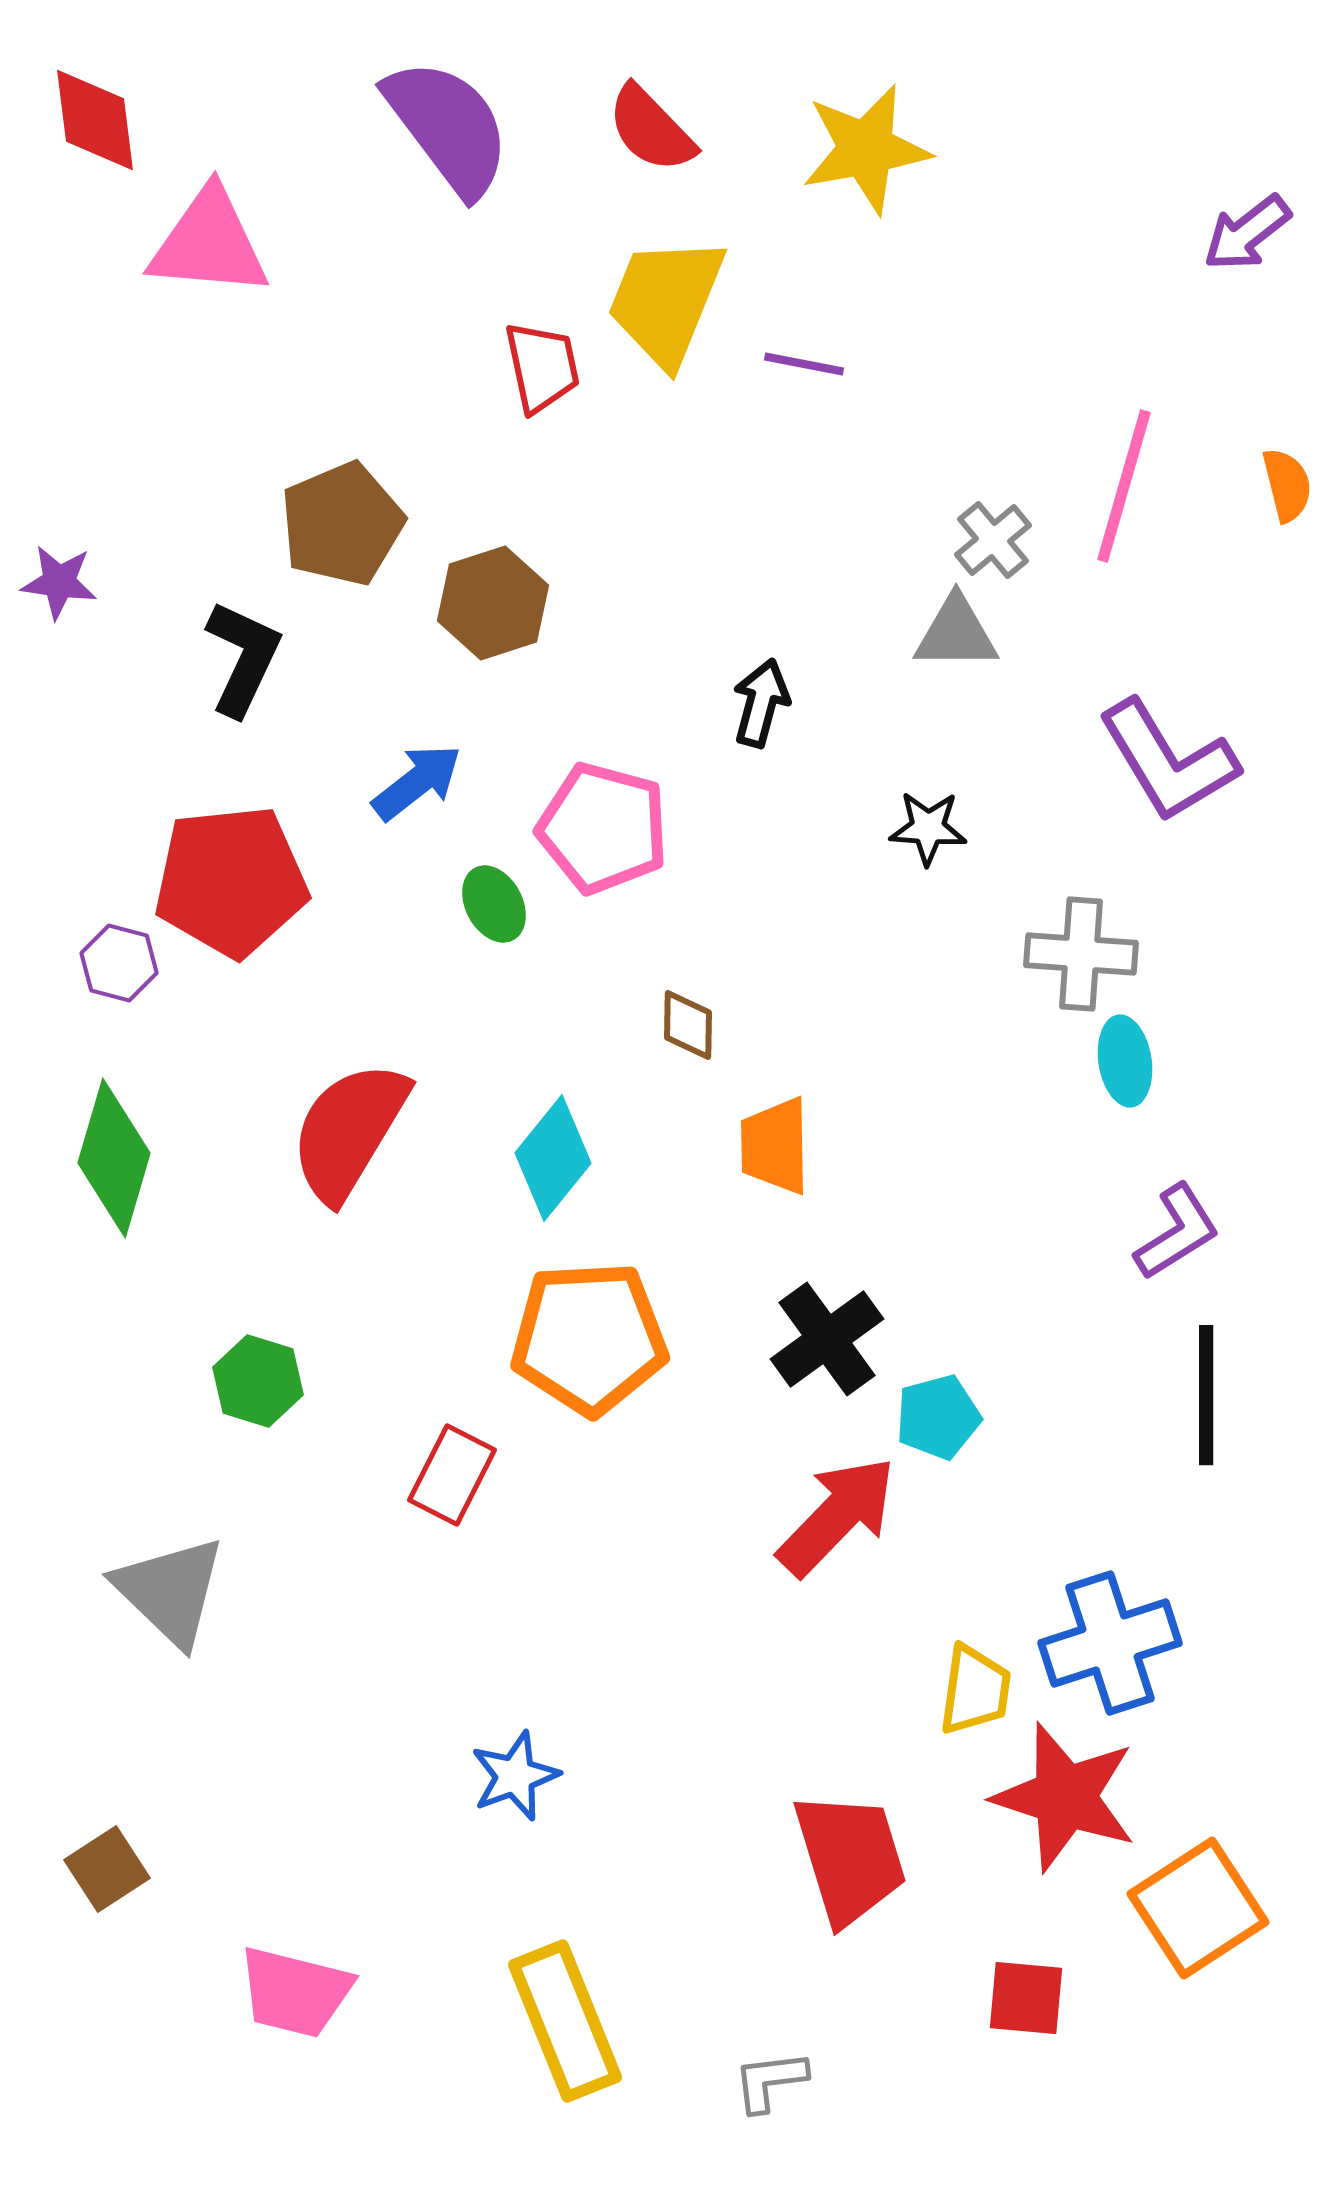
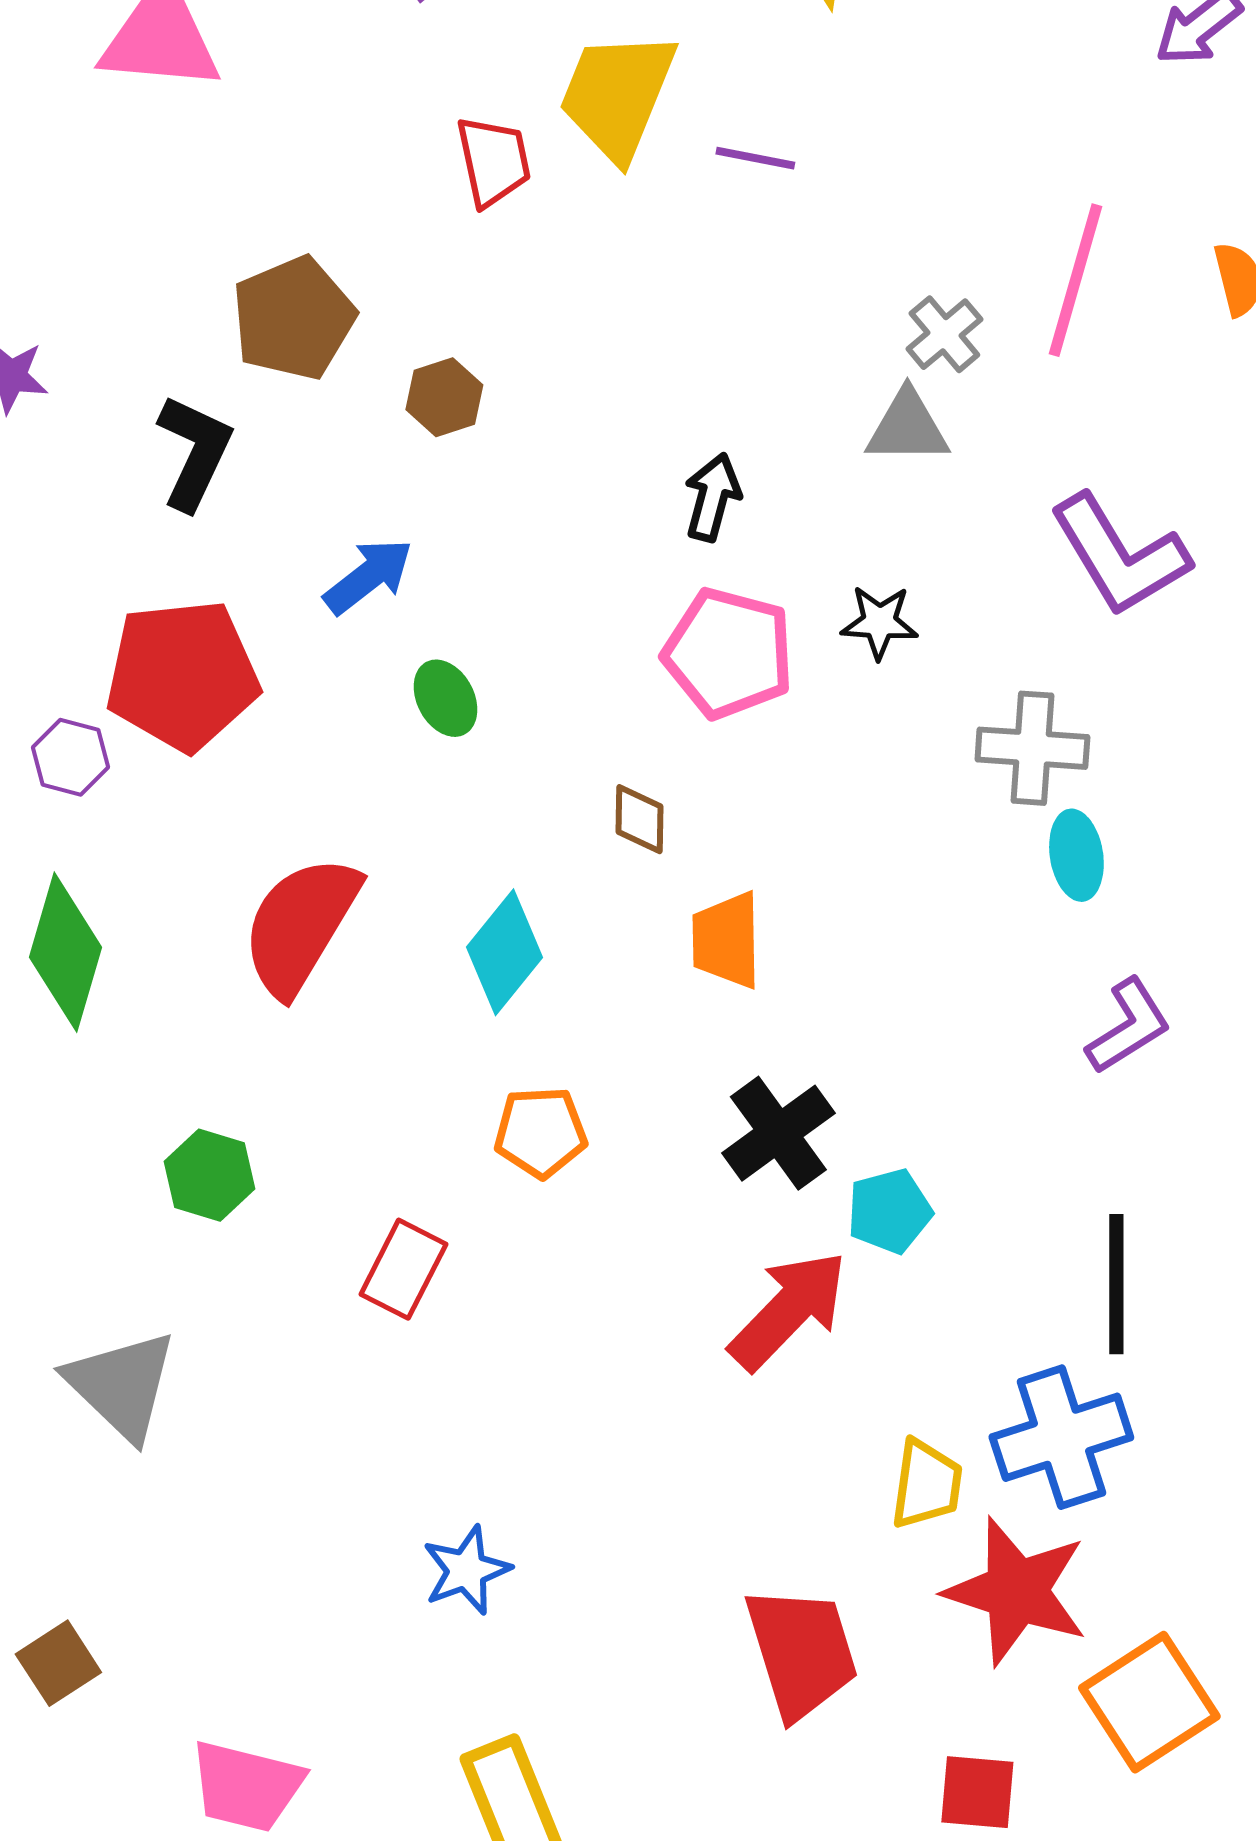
brown hexagon: (493, 603) -> (444, 397), size x0.7
pink pentagon: (603, 828) -> (728, 653), moved
orange pentagon: (589, 1338) -> (540, 1132), size x0.6
black line: (1206, 1395) -> (1116, 1284), moved

